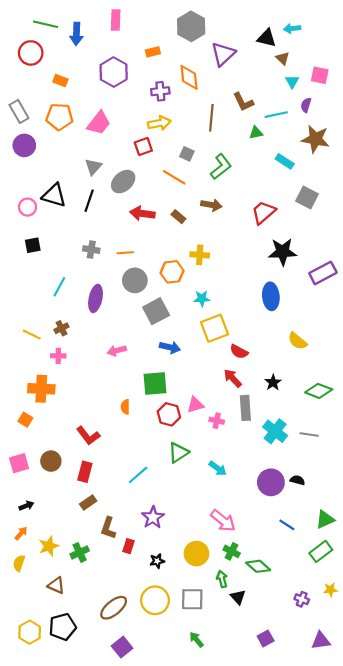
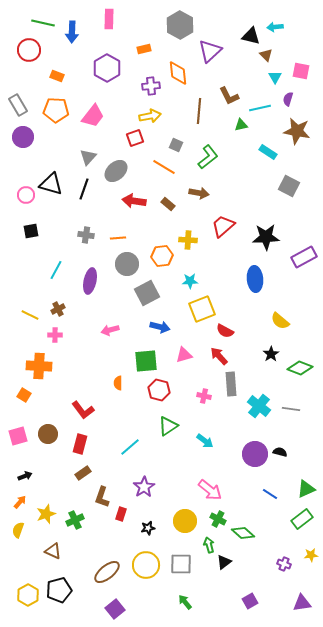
red trapezoid: (263, 212) -> (223, 226), moved
black star: (273, 382) -> (271, 354), moved
pink triangle: (195, 405) -> (184, 355), moved
black triangle: (238, 597) -> (224, 562), turned 35

